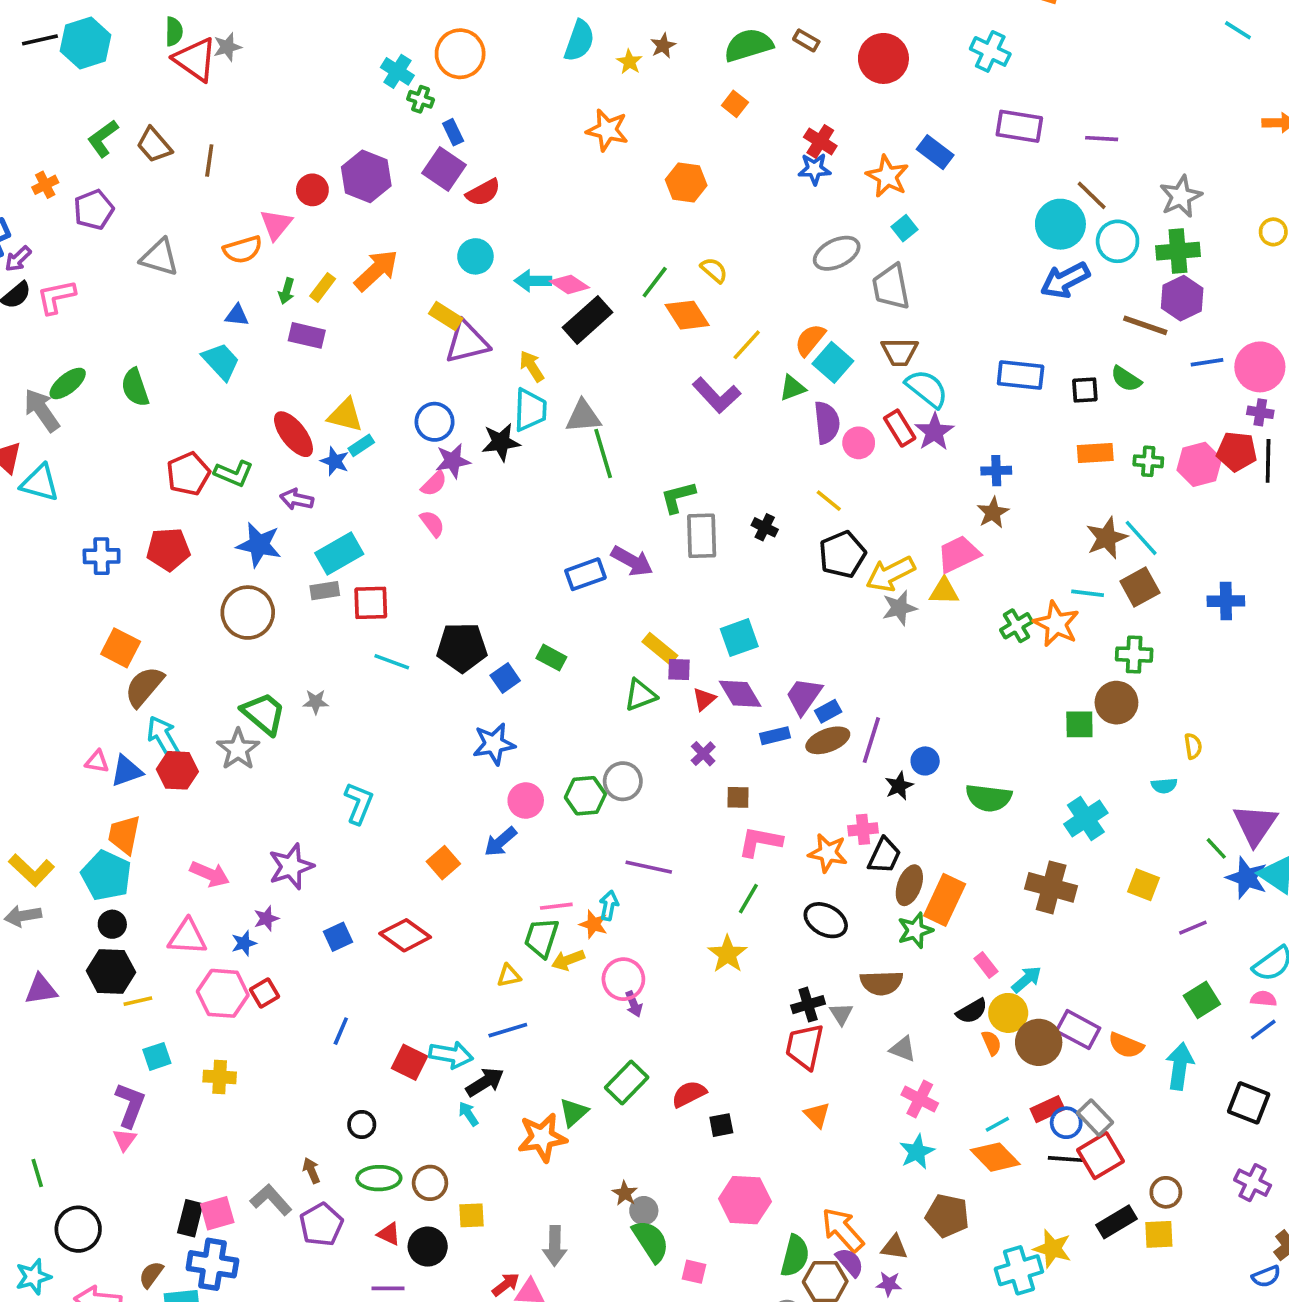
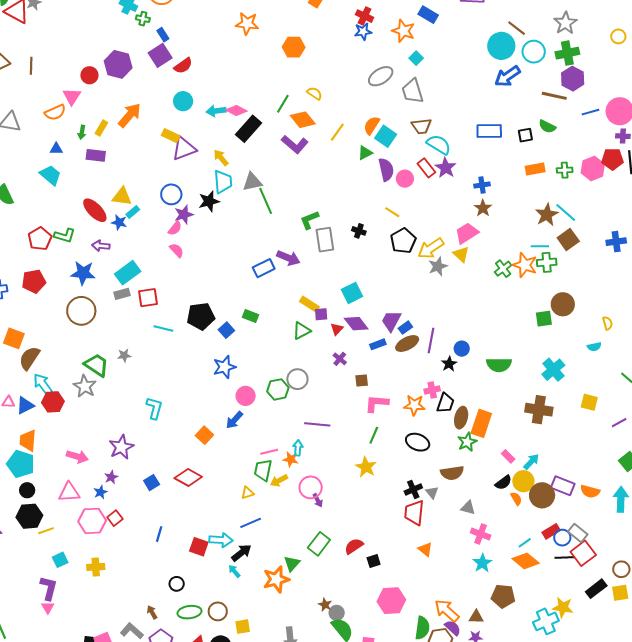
purple square: (444, 169) -> (160, 55), turned 30
purple L-shape: (717, 395) -> (295, 144), moved
yellow triangle: (944, 591) -> (461, 254), turned 48
green cross: (1134, 655) -> (547, 262), moved

